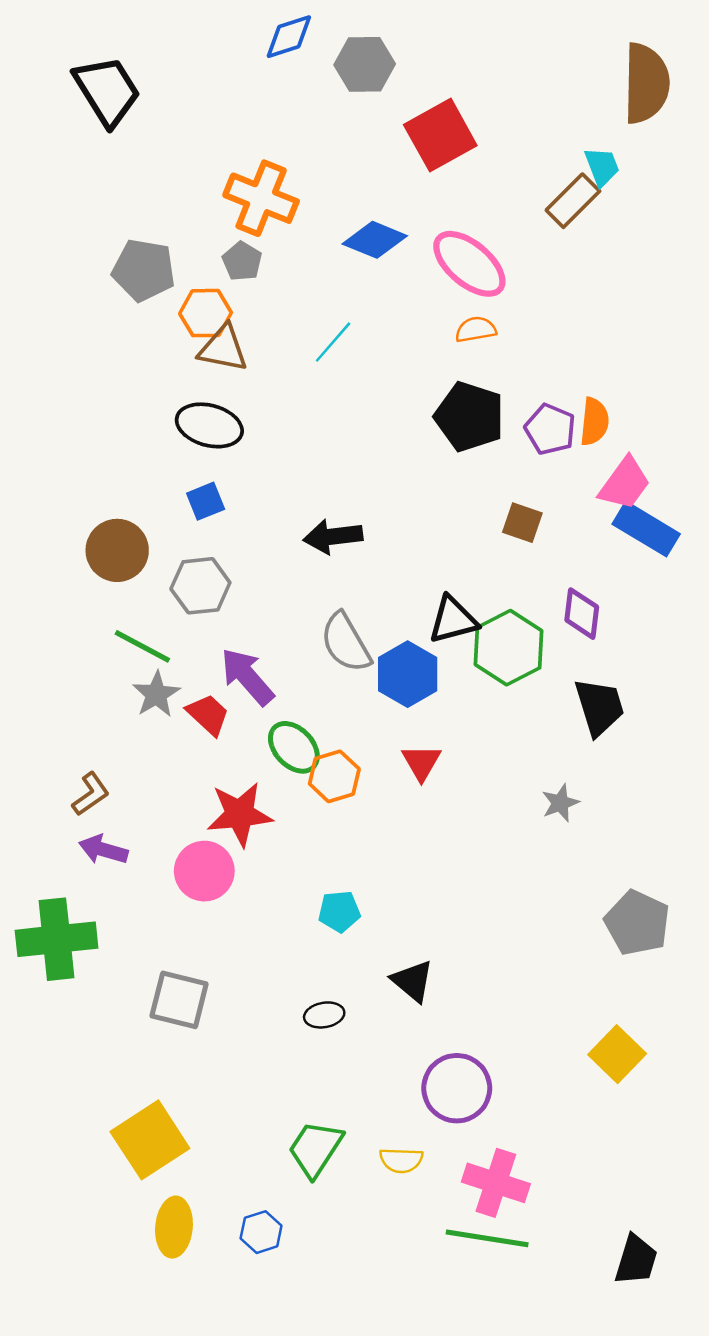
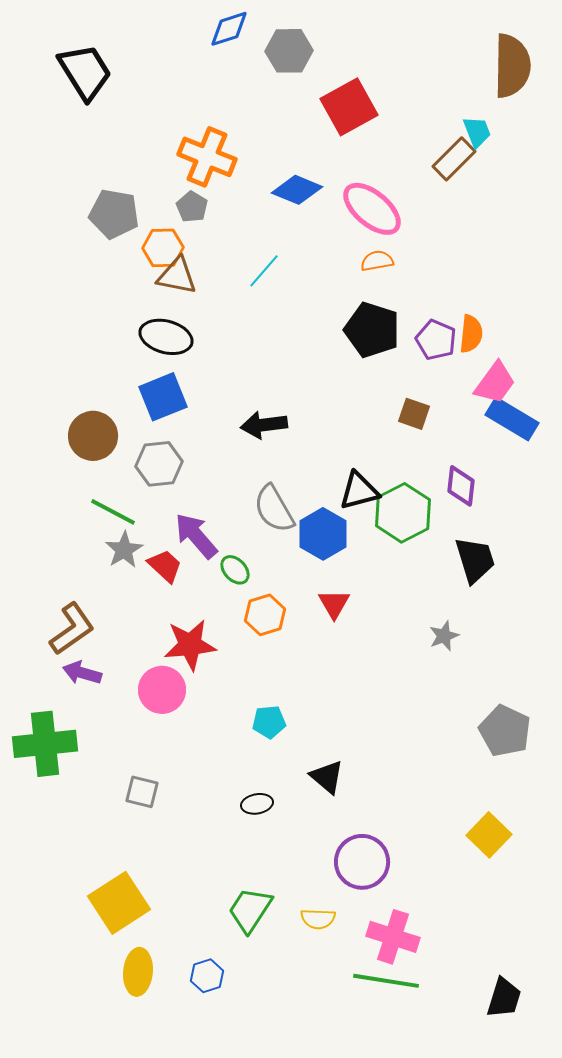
blue square: (206, 501) -> (163, 397), size x1.6
green ellipse: (294, 747) -> (235, 570), moved, size x0.7
brown L-shape: (91, 794) -> (72, 629), size x1.5
gray square: (179, 1000) -> (142, 792), size x0.7

